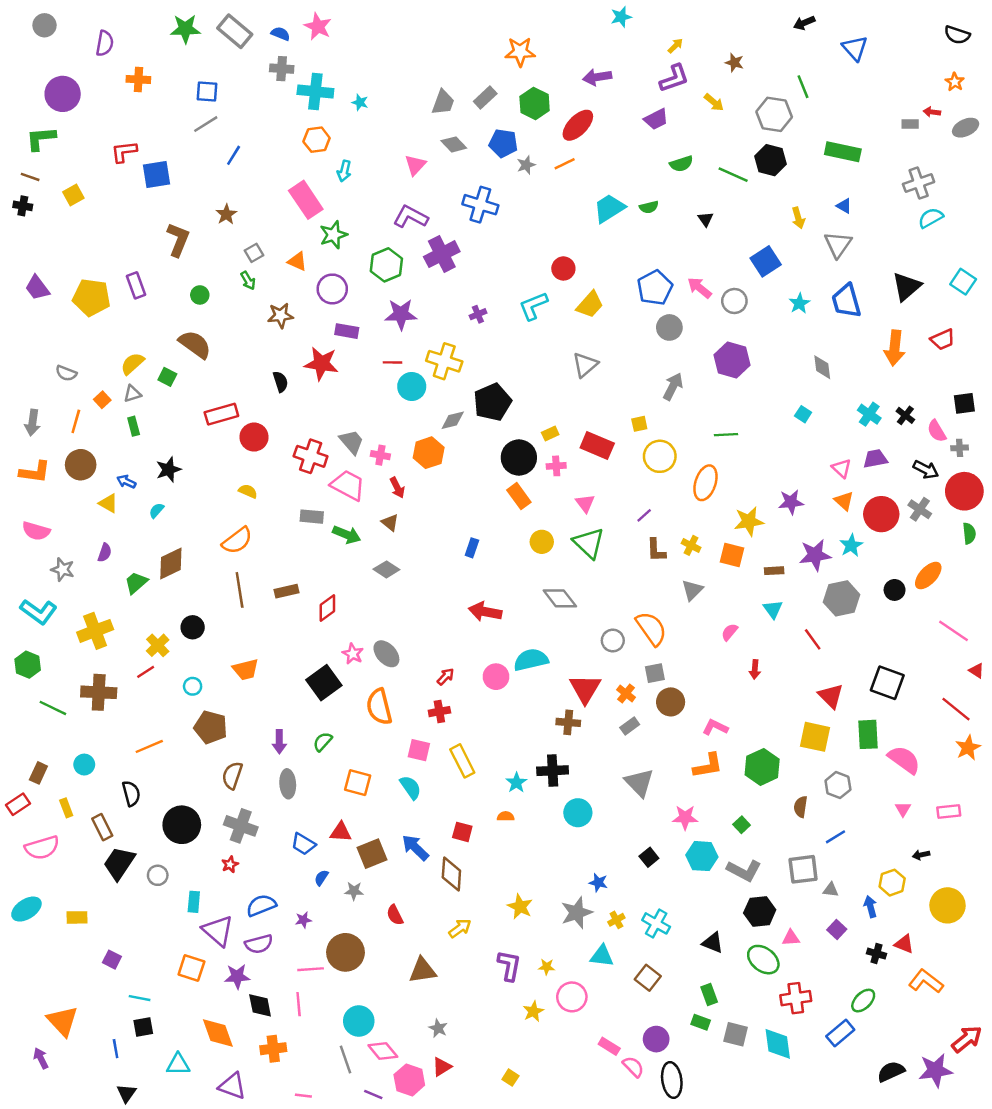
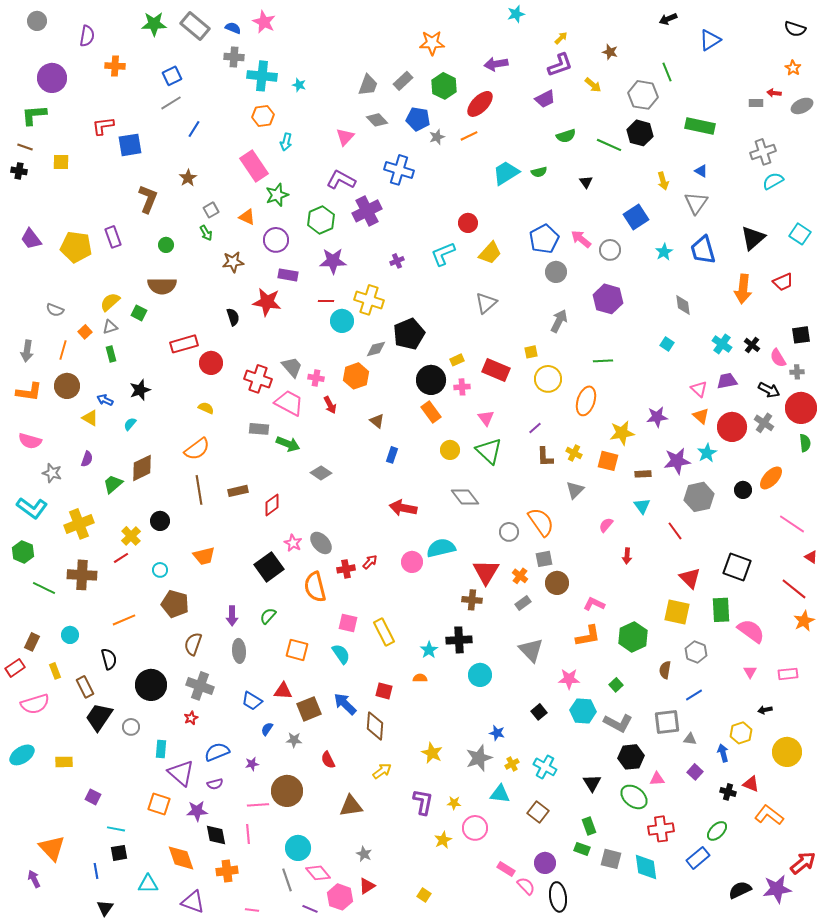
blue triangle: (855, 48) -> (710, 40), turned 40
blue square: (207, 92) -> (172, 76), turned -30
yellow square: (73, 195) -> (61, 162), turned 30
brown semicircle: (195, 344) -> (162, 286), turned 144
brown triangle: (390, 523) -> (377, 421), moved
red cross: (439, 712) -> (346, 569), moved
black triangle: (713, 943) -> (592, 783), turned 36
purple semicircle: (259, 944) -> (215, 784), size x0.7

